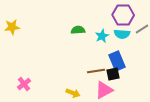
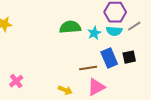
green semicircle: (78, 30) -> (70, 27), size x1.5
black square: (113, 74) -> (129, 57), moved

